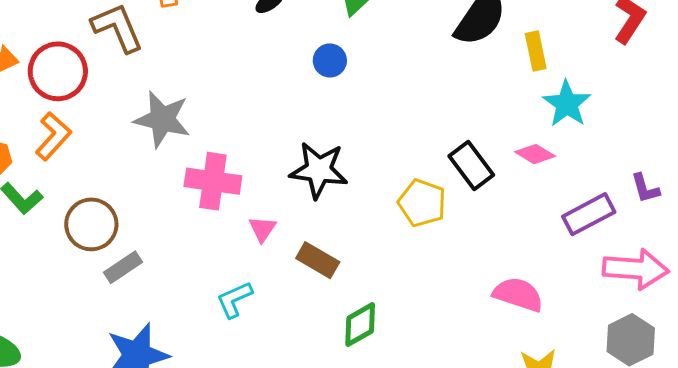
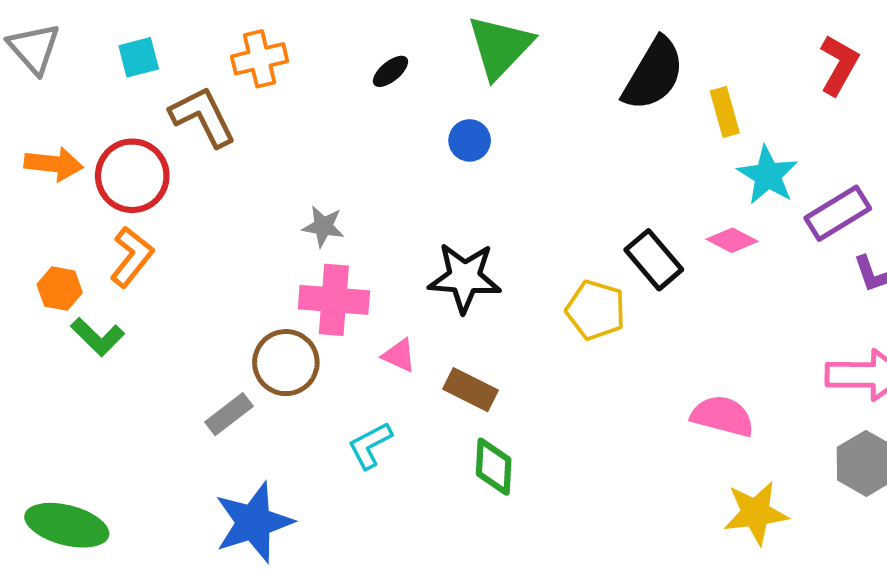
gray star: (162, 119) -> (323, 226), moved, size x0.6
purple rectangle: (589, 214) -> (838, 213), moved
brown circle: (91, 224) -> (286, 363), moved
pink triangle: (262, 229) -> (399, 355), turned -36
green diamond: (360, 325) -> (494, 467), moved, turned -54

